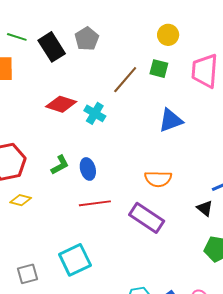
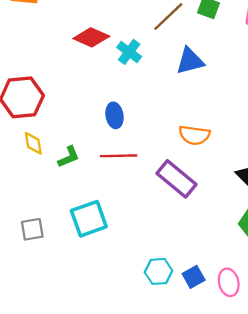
blue triangle: (171, 120) -> (190, 61), moved
green L-shape: (60, 165) -> (69, 157), moved
yellow diamond: (21, 200) -> (33, 143), turned 60

